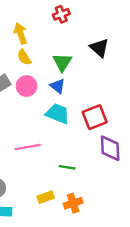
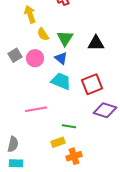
black triangle: (99, 48) -> (96, 43), moved, turned -42
yellow semicircle: (24, 57) -> (43, 34), moved
purple diamond: (110, 148) -> (105, 110), turned -70
yellow rectangle: (46, 197) -> (58, 142), moved

